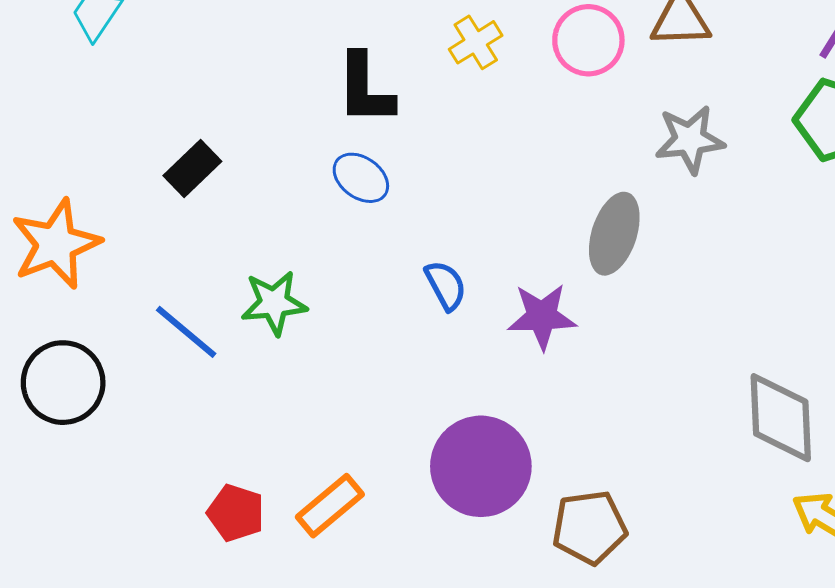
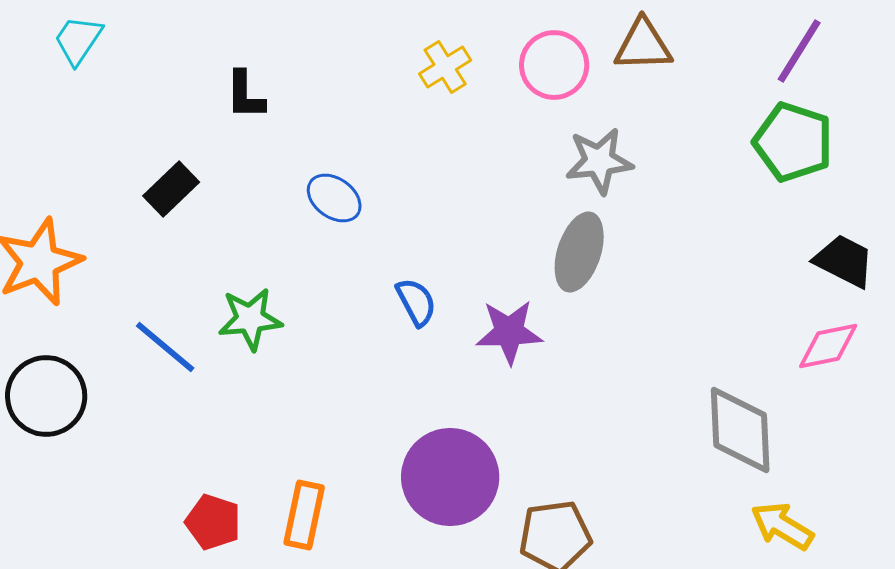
black L-shape: (365, 89) -> (245, 95), moved, size x0.7
gray star: (690, 140) -> (599, 161), moved
orange rectangle: (330, 506) -> (304, 515), turned -38

